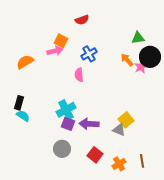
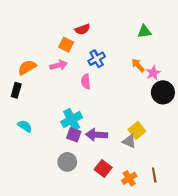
red semicircle: (82, 20) -> (82, 29), moved
green triangle: (138, 38) -> (144, 32), moved
pink arrow: (55, 51) -> (59, 65), moved
black circle: (150, 57) -> (163, 92), moved
black rectangle: (19, 103) -> (16, 90), moved

